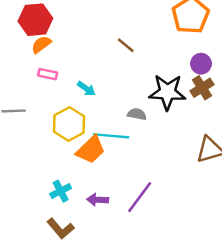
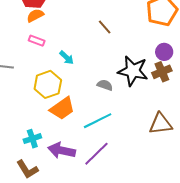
cyan line: (111, 136) -> (98, 121), moved, turned -40
purple arrow: (98, 200) -> (62, 150), size x1.5

